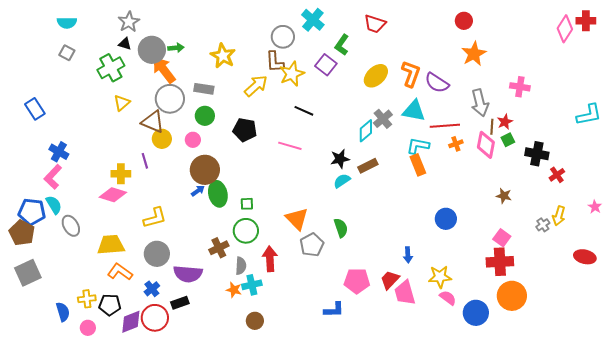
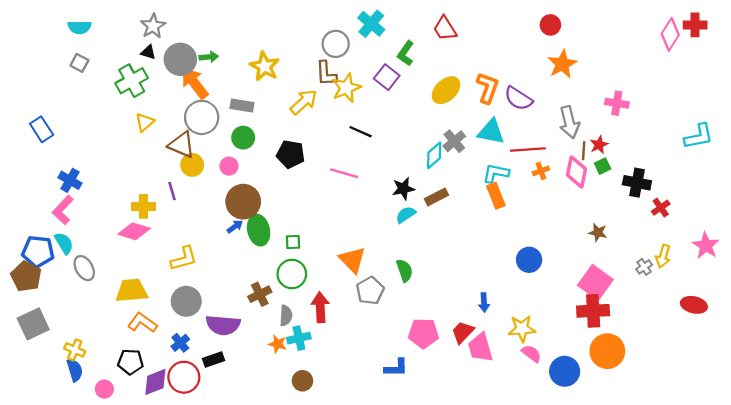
red trapezoid: (375, 24) -> (445, 28), turned 40
pink star: (595, 207) -> (706, 246), size x1.6
pink square: (502, 238) -> (595, 282), size x1.6
yellow cross: (87, 299) -> (75, 350), moved, turned 30

